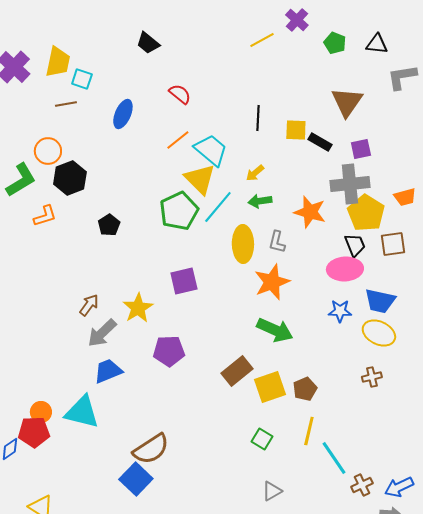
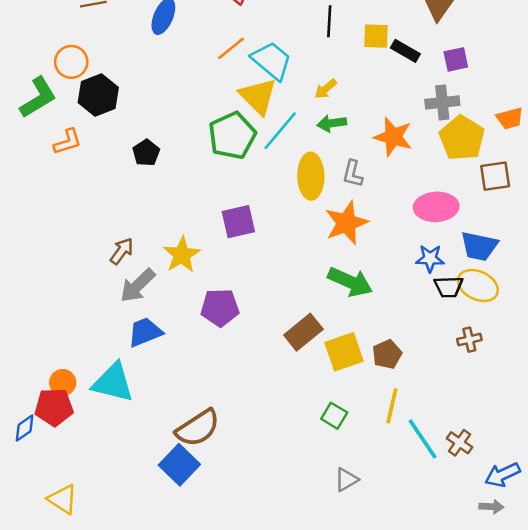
gray cross: (350, 184) -> (442, 102), size x0.7
black trapezoid: (355, 245) -> (448, 287), moved, turned 110
brown cross: (362, 485) -> (459, 443), moved, turned -30

